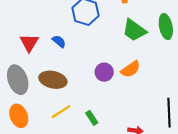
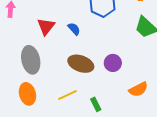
orange semicircle: (130, 69) -> (138, 89), moved
brown ellipse: (53, 80) -> (81, 64), moved

